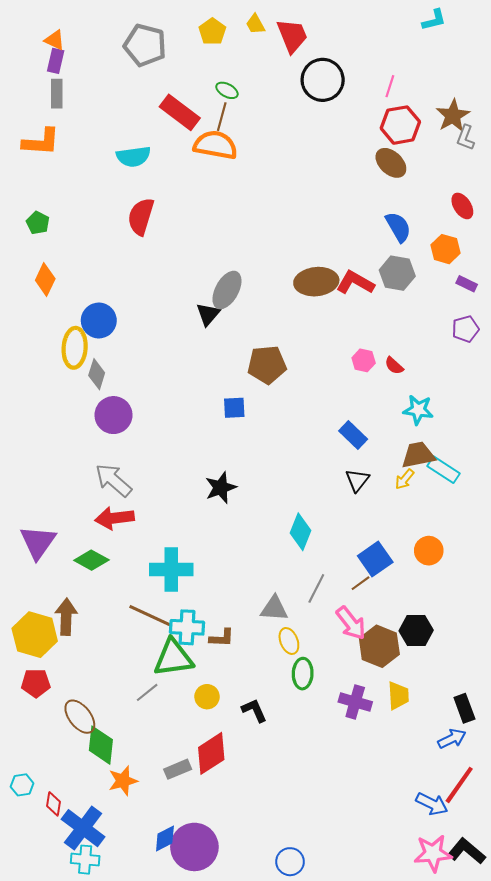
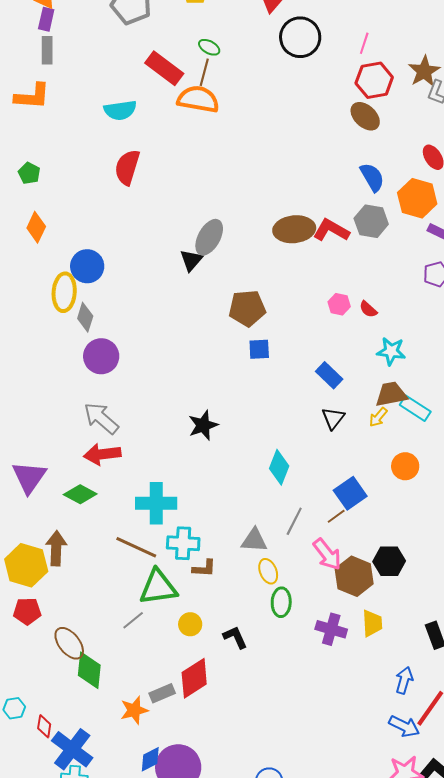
orange hexagon: (446, 249) -> (417, 198), size x1.4
blue square: (234, 408) -> (259, 349), moved
orange circle: (429, 551) -> (405, 466), moved
cyan cross: (187, 627) -> (183, 543), moved
blue arrow: (452, 739) -> (404, 680), moved, turned -48
orange star: (123, 781) -> (134, 710), moved

